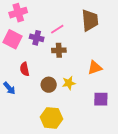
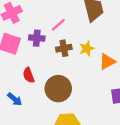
yellow star: (69, 83) -> (87, 49), moved
brown circle: (49, 85) -> (58, 89), size x1.5

